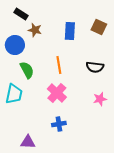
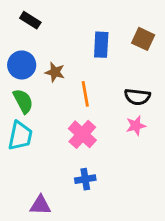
brown star: (35, 30) -> (55, 72), moved
green semicircle: (27, 70) -> (23, 101), moved
pink star: (100, 99) -> (136, 126), moved

